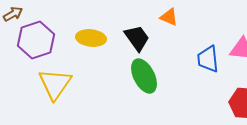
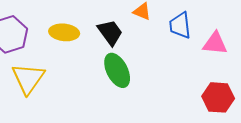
blue trapezoid: (208, 59) -> (180, 25), moved

